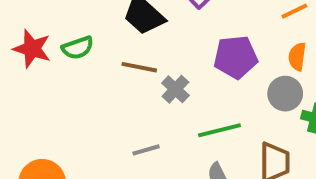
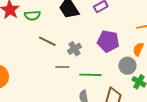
brown line: (139, 67) -> (47, 41), moved
gray line: (146, 150) -> (62, 67), moved

